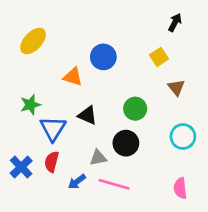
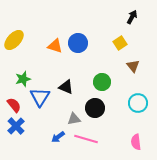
yellow ellipse: (33, 41) -> (14, 40), moved
orange triangle: (73, 77) -> (55, 46), moved
red semicircle: (52, 162) -> (14, 105), moved, turned 126

